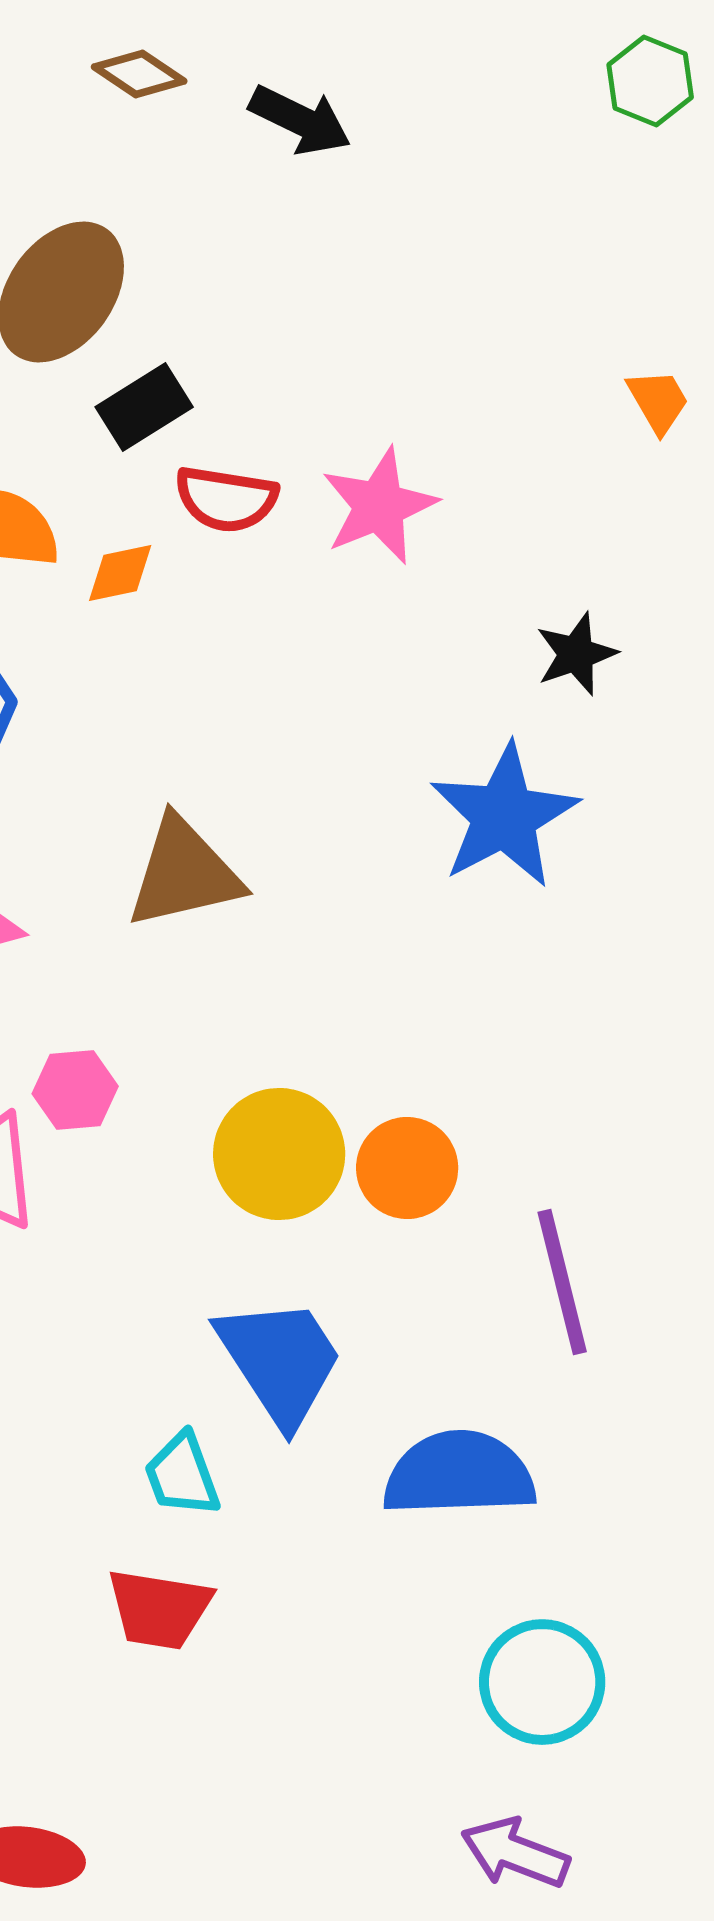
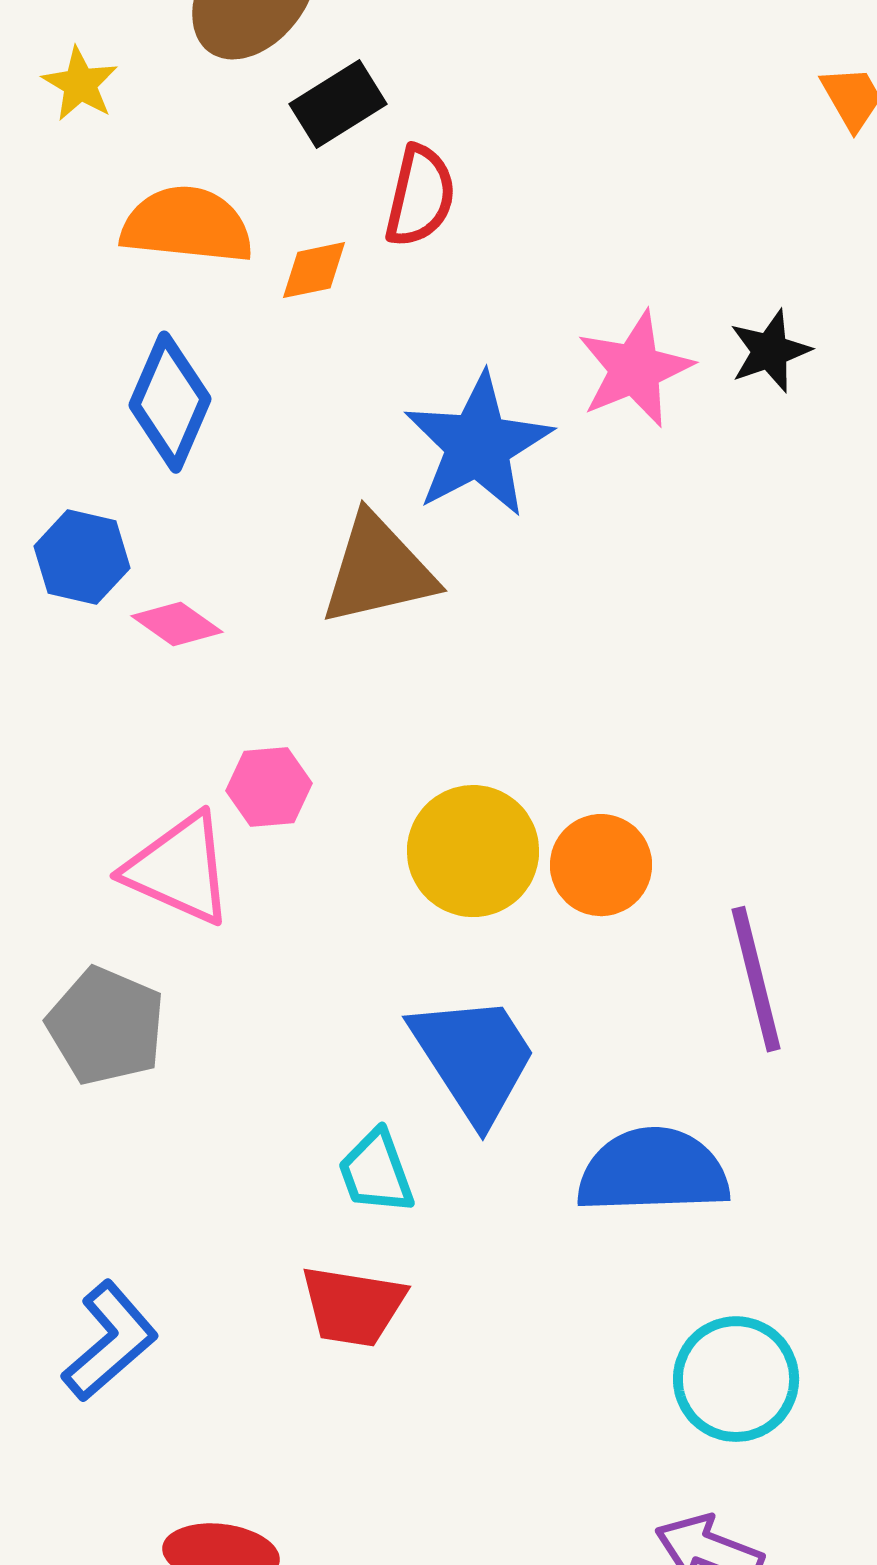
red semicircle: (226, 499) -> (420, 196), turned -86
pink star: (379, 506) -> (635, 369), moved
blue star: (504, 816) -> (478, 445), moved

